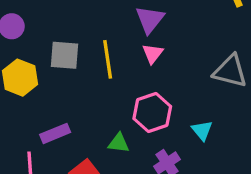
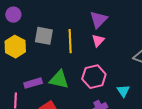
green triangle: (119, 143) -> (59, 79), moved, size x1.5

